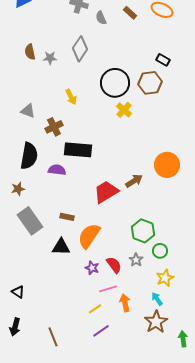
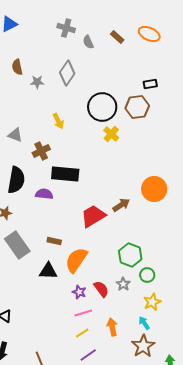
brown semicircle: (30, 52) -> (17, 67), moved
black rectangle: (163, 60) -> (150, 84), turned -40
pink line: (108, 289) -> (83, 313), moved

